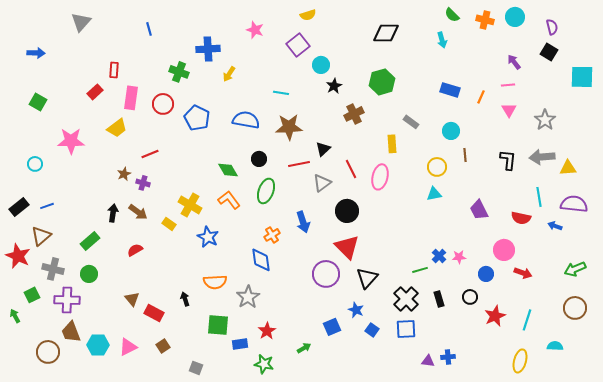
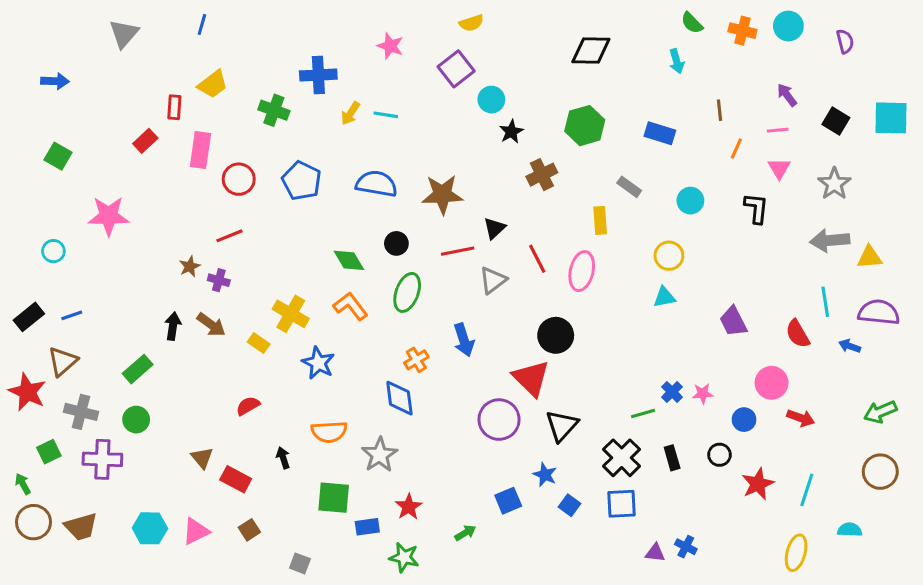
blue line: (149, 29) -> (202, 24), moved, turned 32
black square: (549, 52) -> (836, 121), moved
blue rectangle: (450, 90) -> (660, 133), moved
cyan line: (281, 93) -> (386, 115), moved
red circle: (163, 104) -> (239, 179), moved
yellow trapezoid: (117, 128) -> (213, 84), moved
brown line: (465, 155) -> (720, 110), moved
black L-shape: (508, 160) -> (756, 208), moved
black circle: (347, 211) -> (556, 335), moved
red semicircle: (521, 218) -> (798, 334), turned 48
red semicircle: (135, 250) -> (248, 406), moved
brown trapezoid: (71, 332) -> (81, 527), moved, turned -85
brown circle: (48, 352) -> (34, 522), moved
blue cross: (448, 357) -> (686, 547), turned 32

